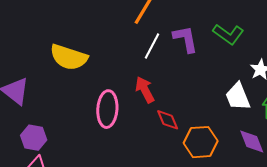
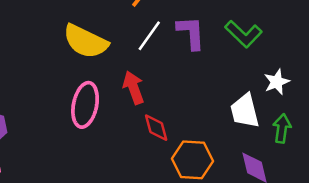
yellow semicircle: (69, 57) -> (86, 41), moved

